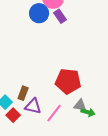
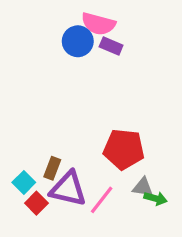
purple rectangle: (60, 16) -> (111, 46), turned -32
purple triangle: (33, 106) -> (68, 189), size x1.4

